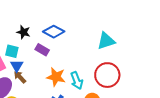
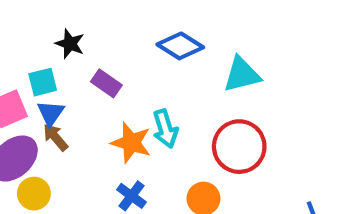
blue diamond: (54, 32) -> (180, 46), moved
cyan square: (12, 51) -> (43, 82), turned -32
cyan arrow: (77, 81) -> (165, 129), moved

